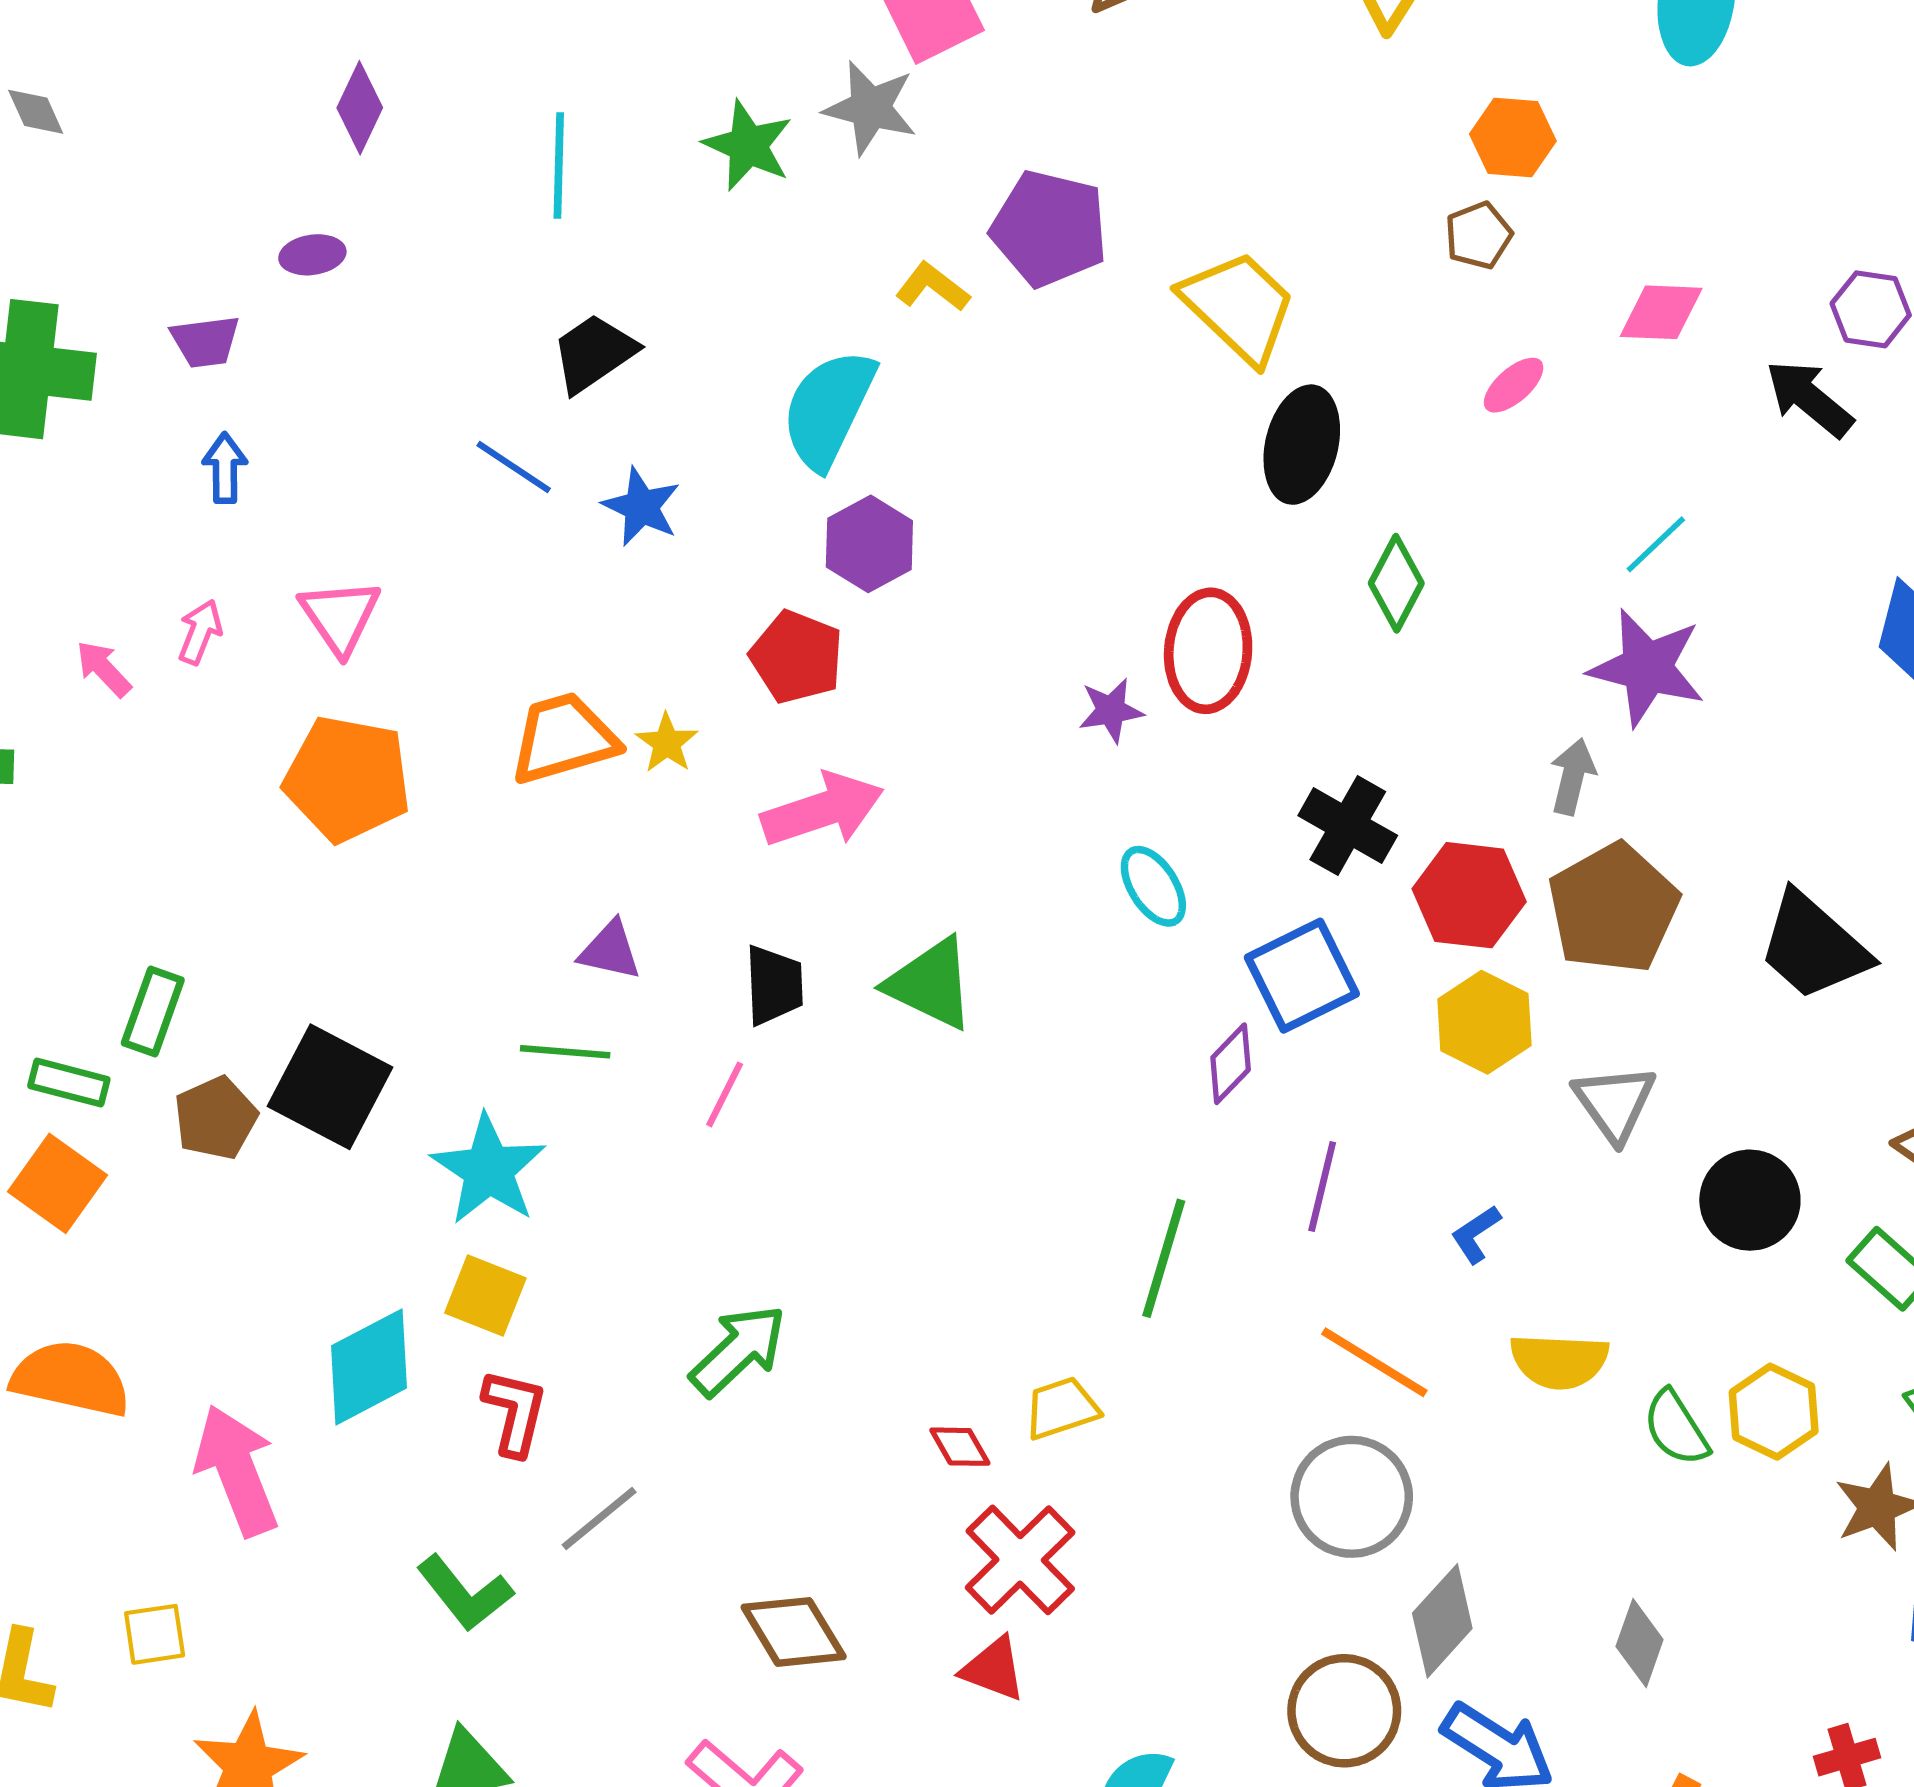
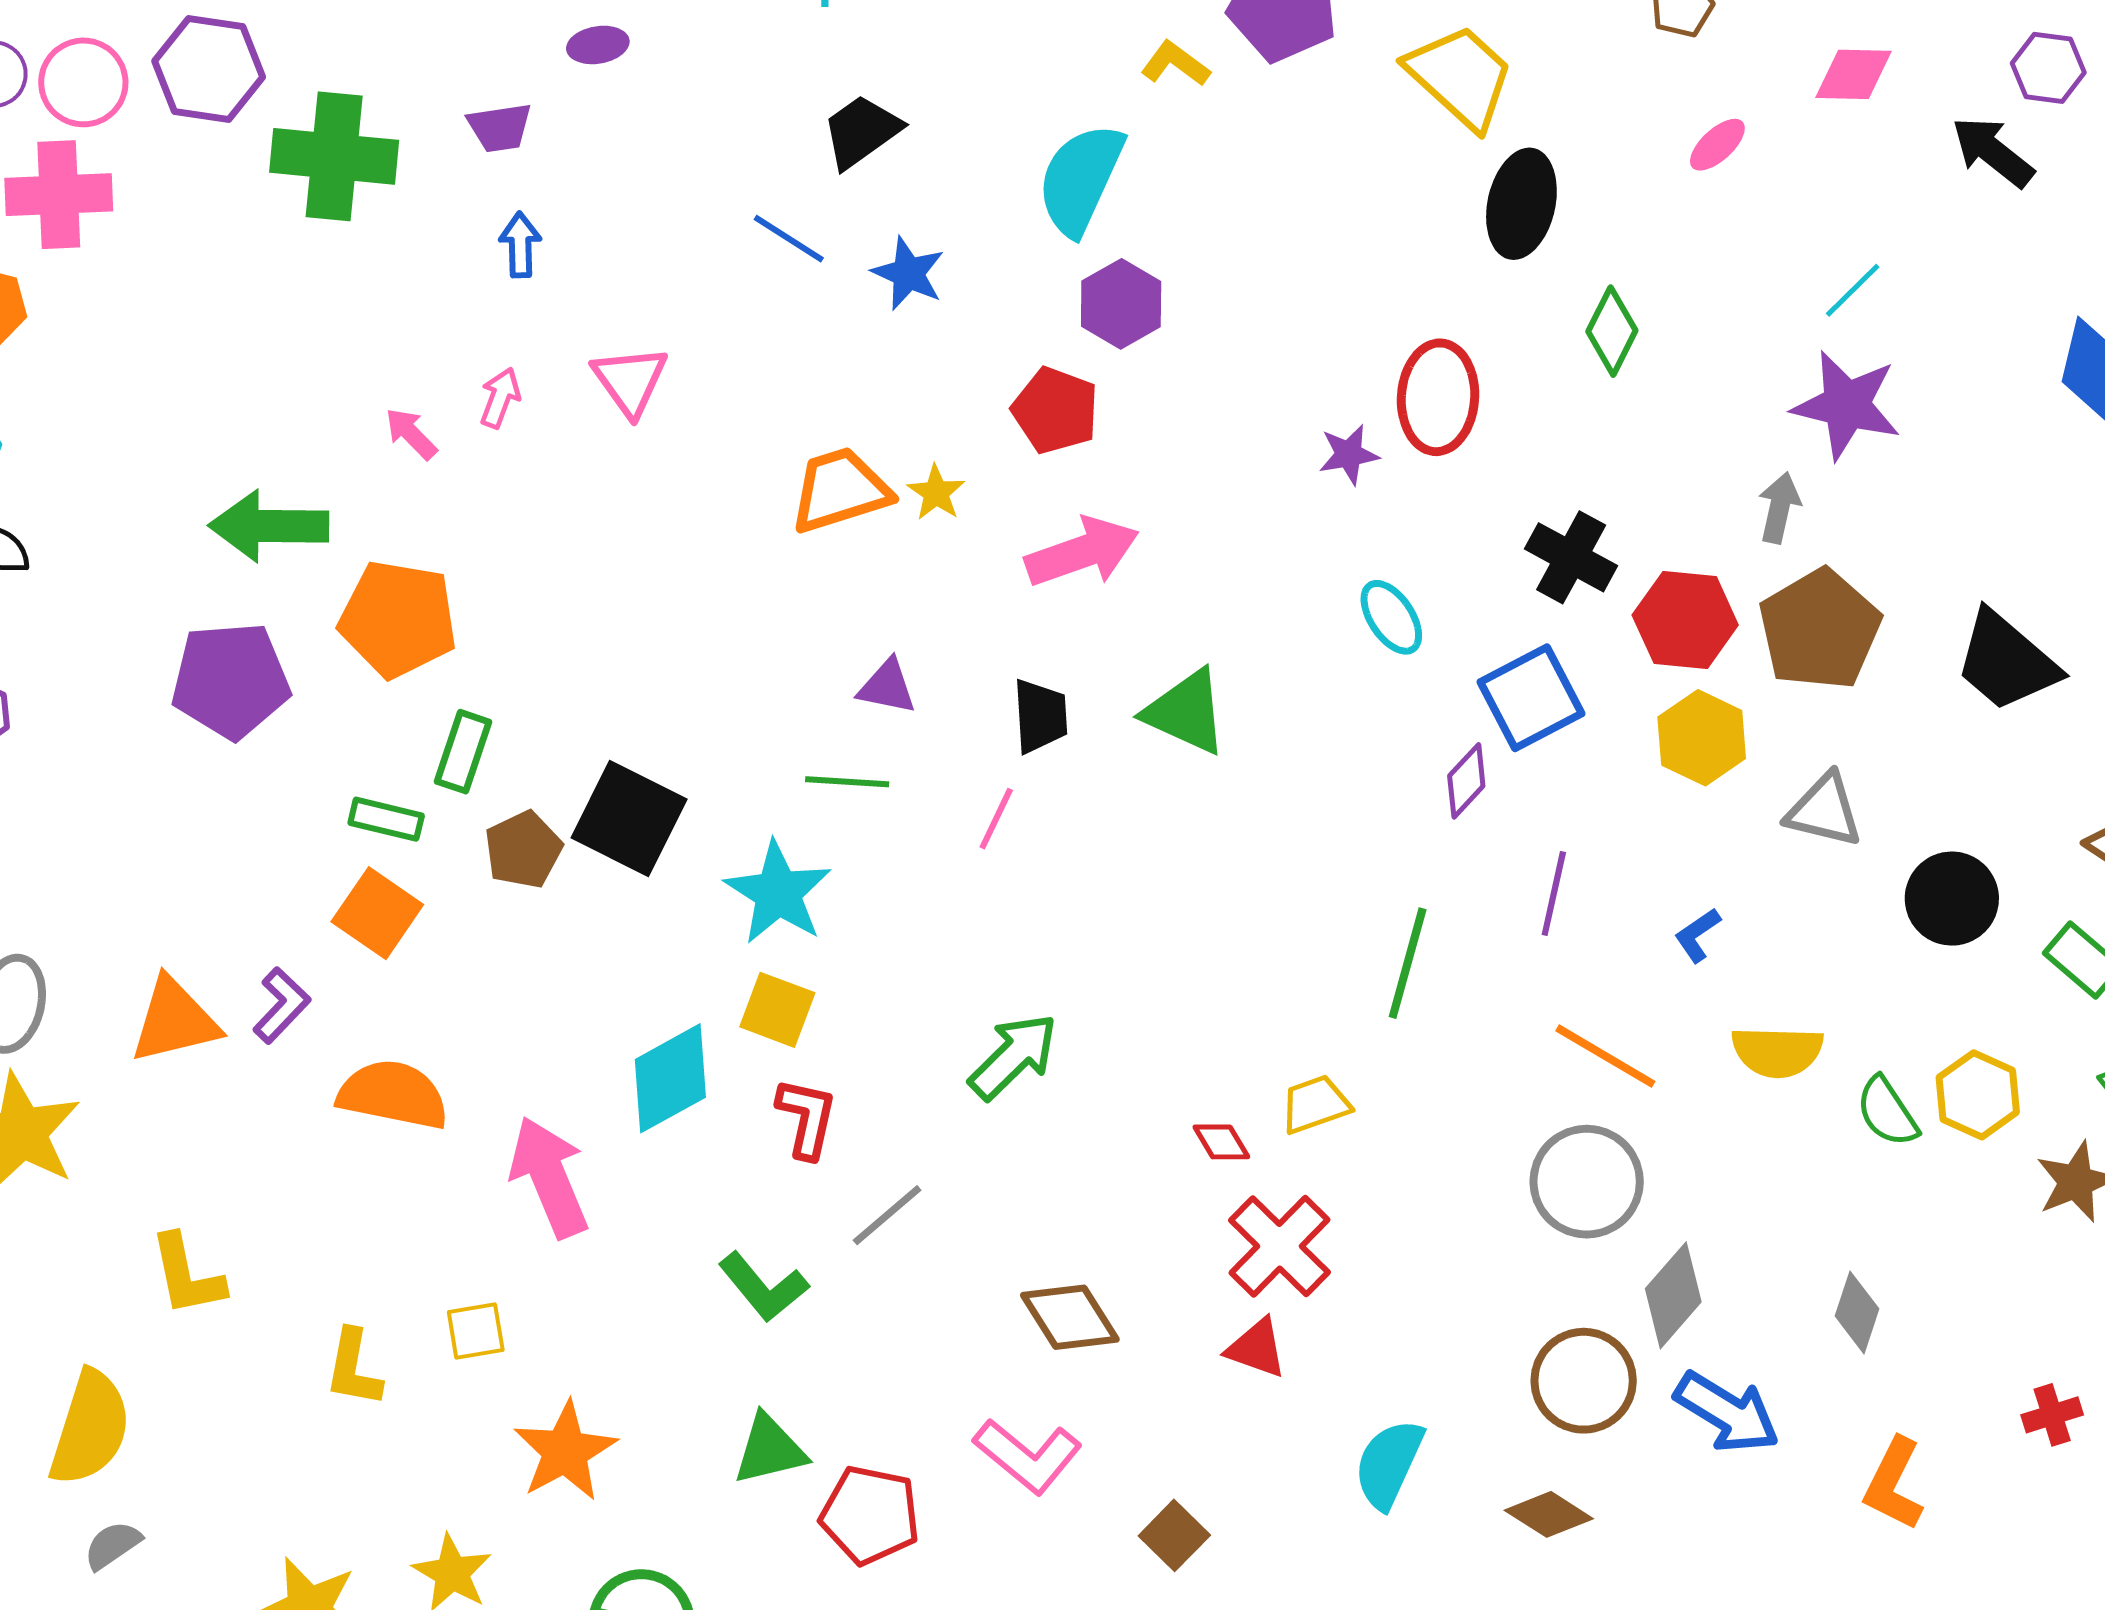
orange pentagon: (347, 779) -> (398, 619), moved
gray triangle: (1615, 1103) -> (1824, 810), turned -40

